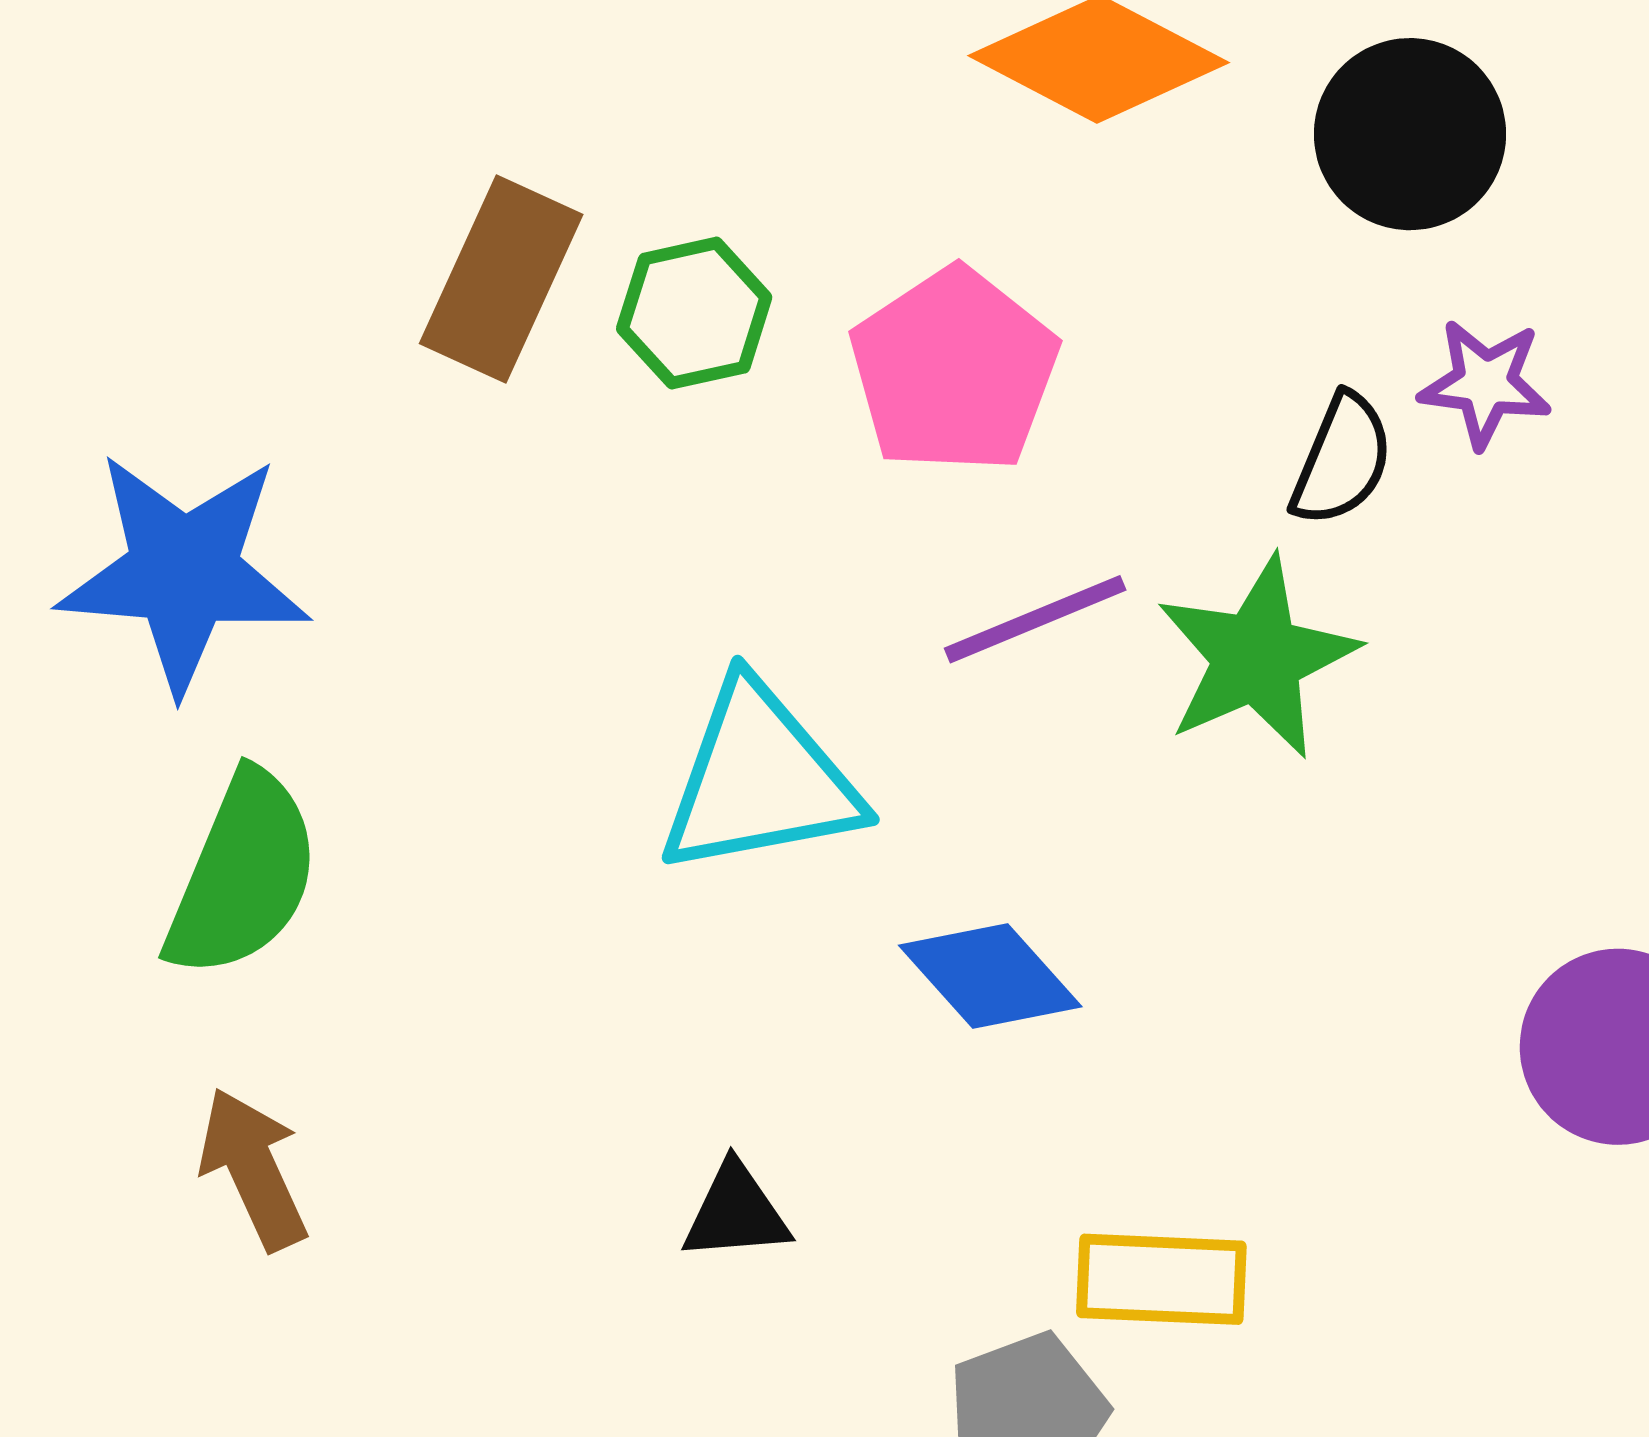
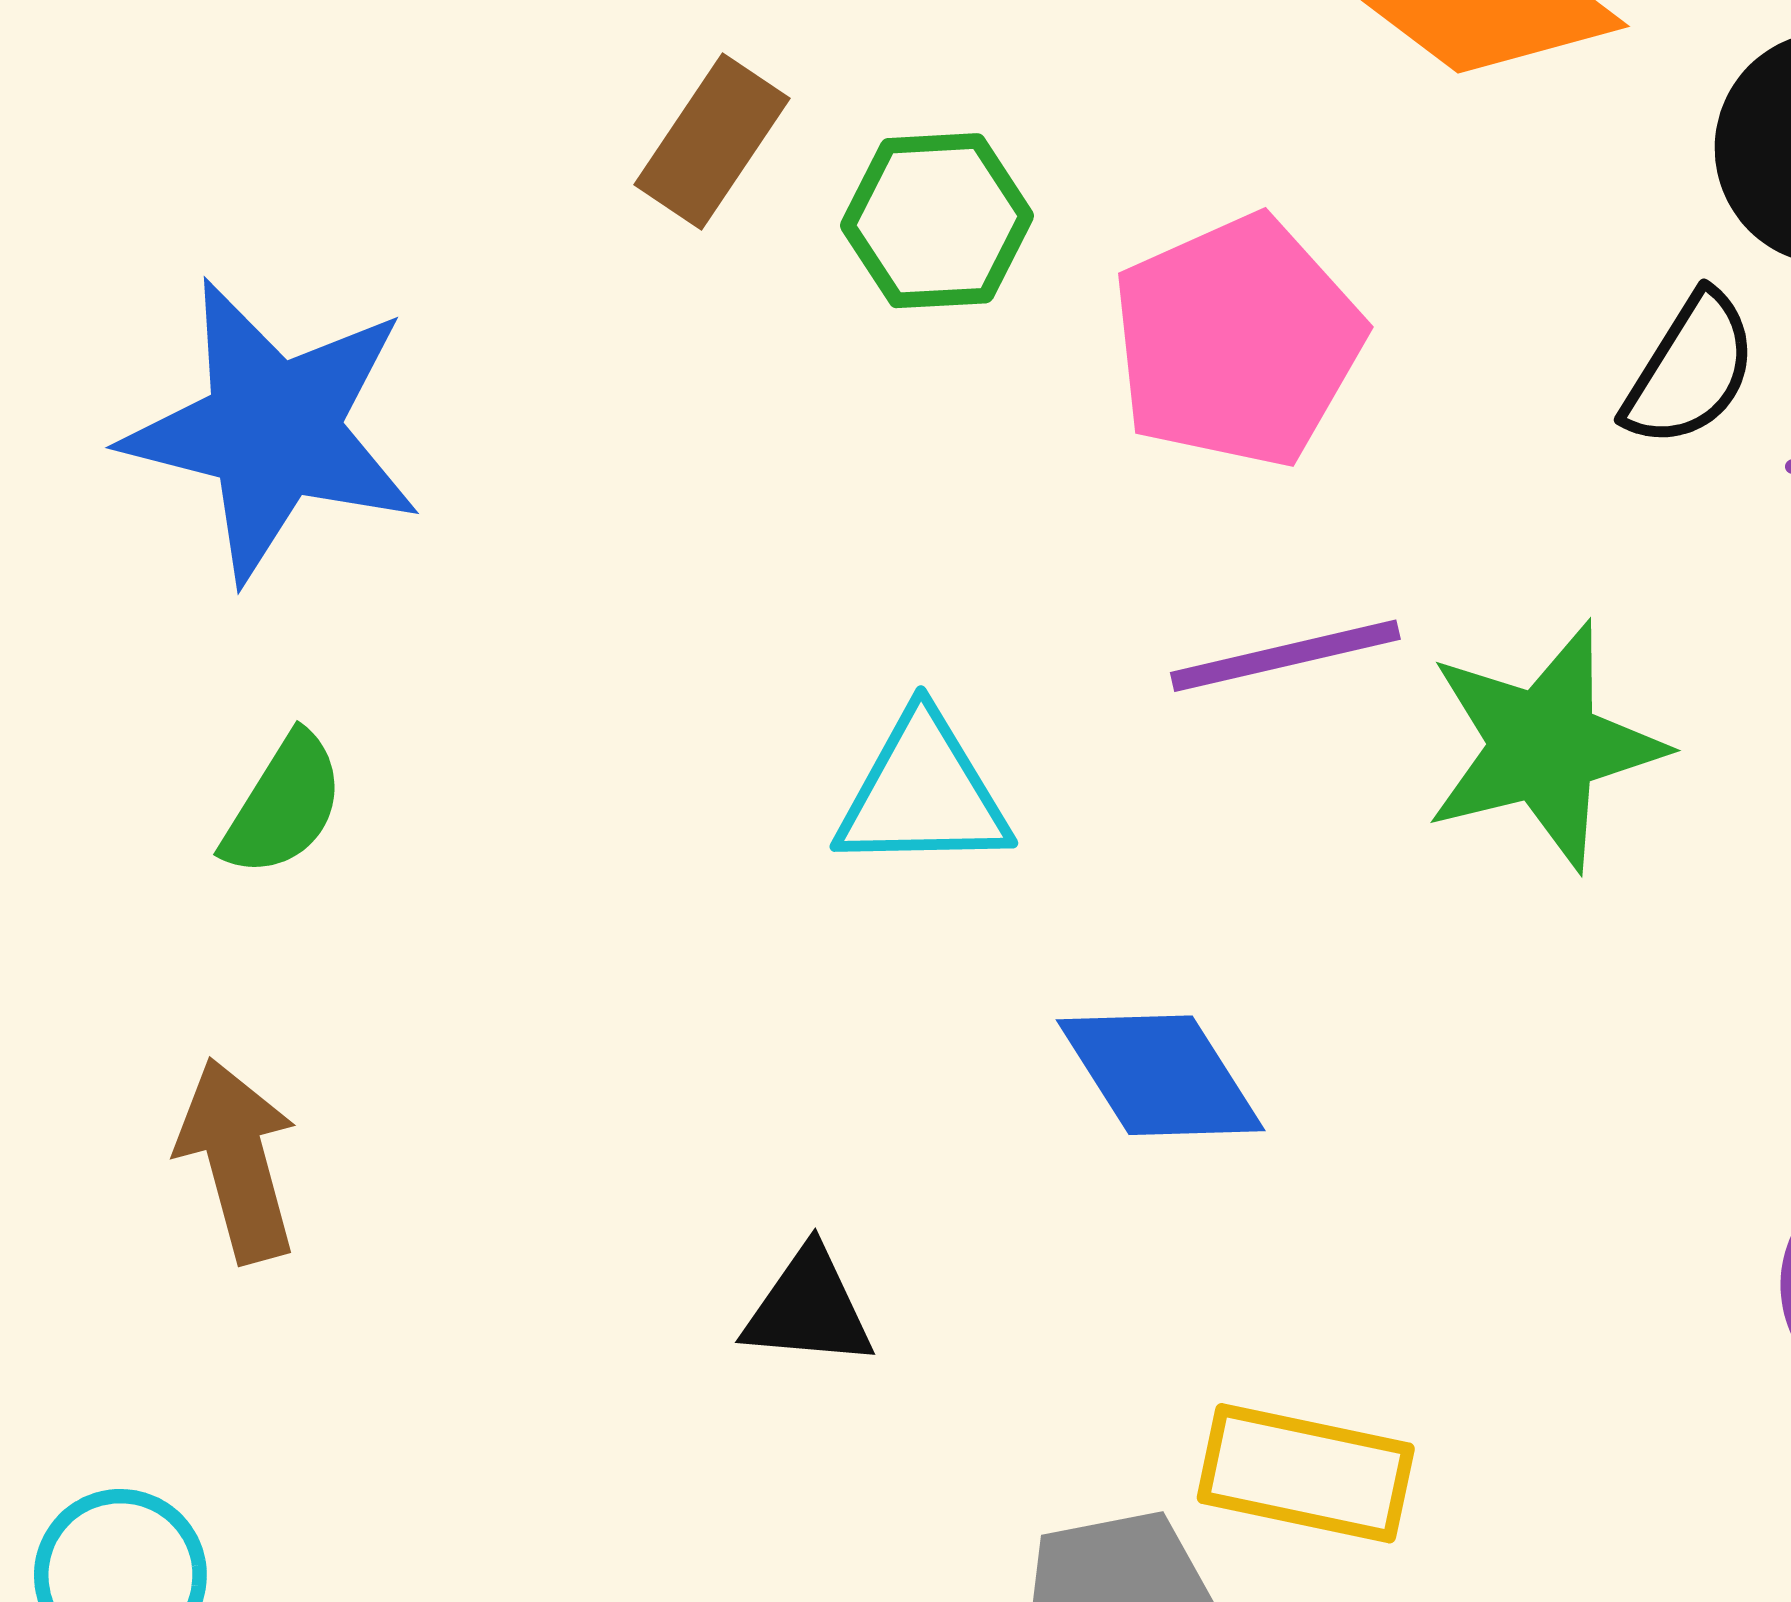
brown rectangle: (501, 279) -> (712, 141), size x0.7
black semicircle: (1342, 460) -> (1690, 370), moved
cyan triangle: (760, 780) -> (923, 794), size x0.7
green semicircle: (243, 875) -> (283, 805), size x0.6

